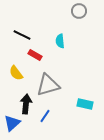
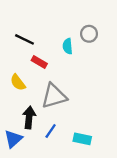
gray circle: (79, 11) -> (89, 34), moved
cyan rectangle: (85, 104) -> (82, 139), moved

